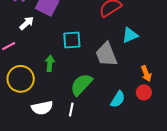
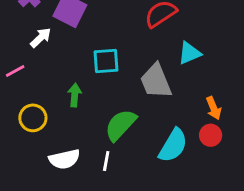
yellow circle: (21, 79) -> (33, 118), size x0.7
cyan semicircle: (118, 99) -> (173, 145), size x1.4

